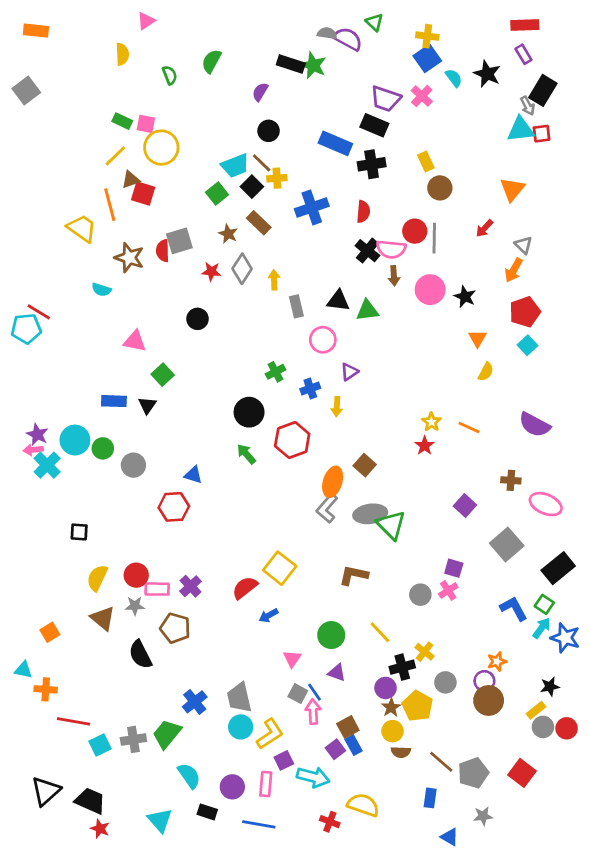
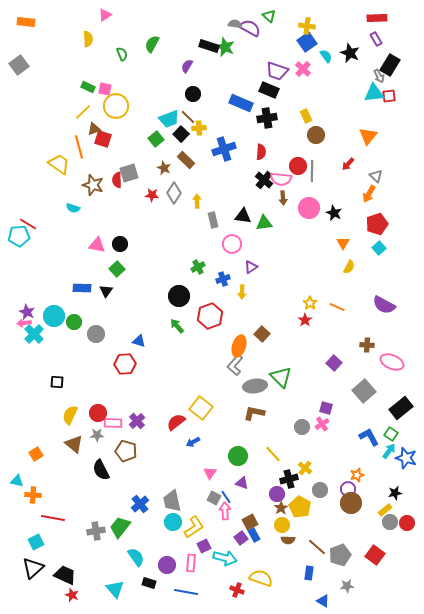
black circle: (198, 319) -> (120, 244), moved
gray ellipse: (370, 514) -> (255, 386), moved
cyan square: (100, 745) -> (36, 542), moved

